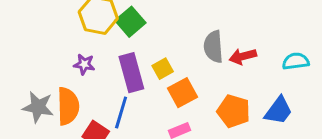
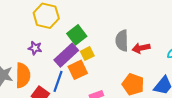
green square: (130, 22) -> (77, 35), moved
purple rectangle: (131, 73) -> (66, 55), turned 60
orange square: (183, 93) -> (78, 70), moved

